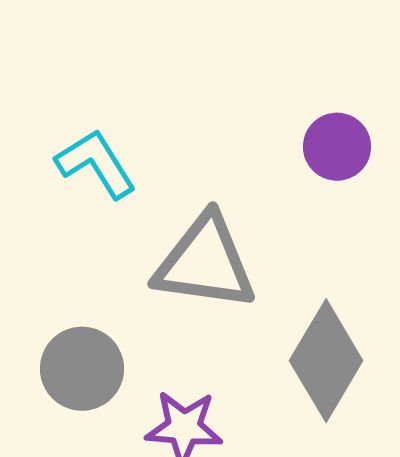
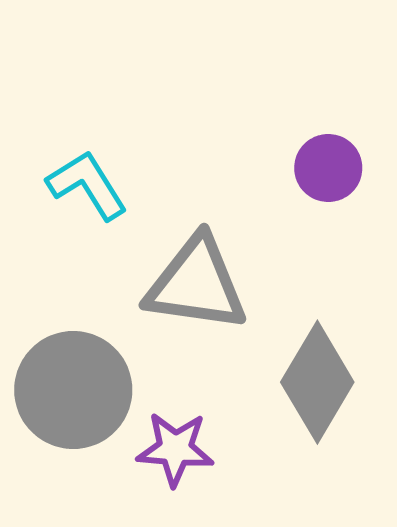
gray circle: (82, 369) -> (73, 390), size x1.4

